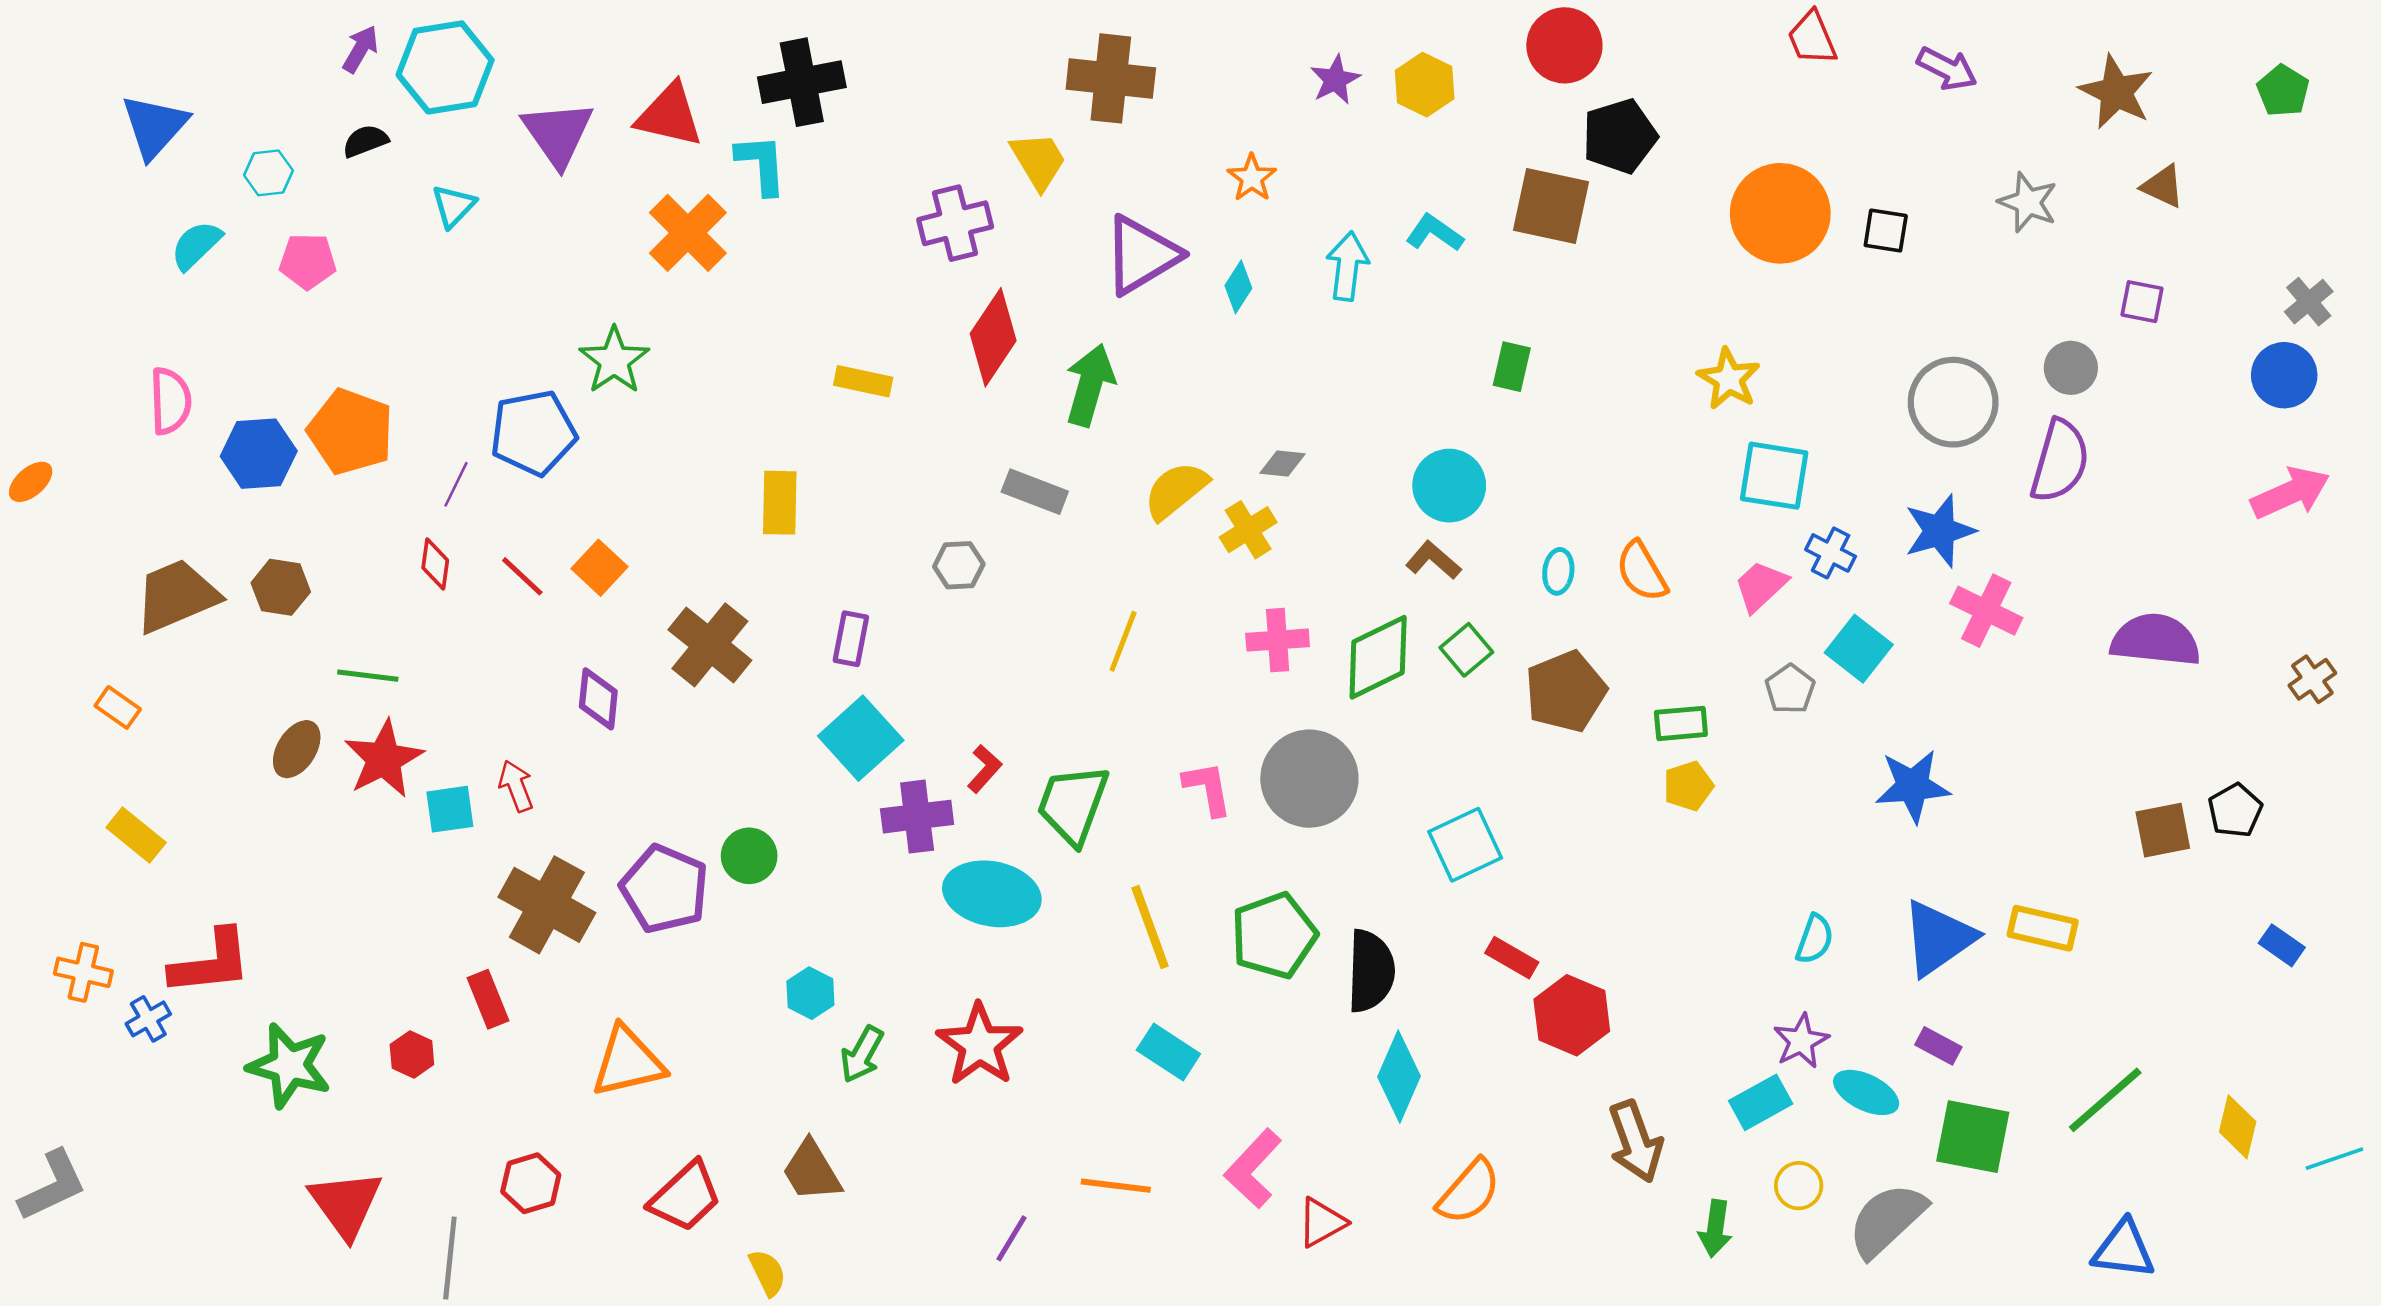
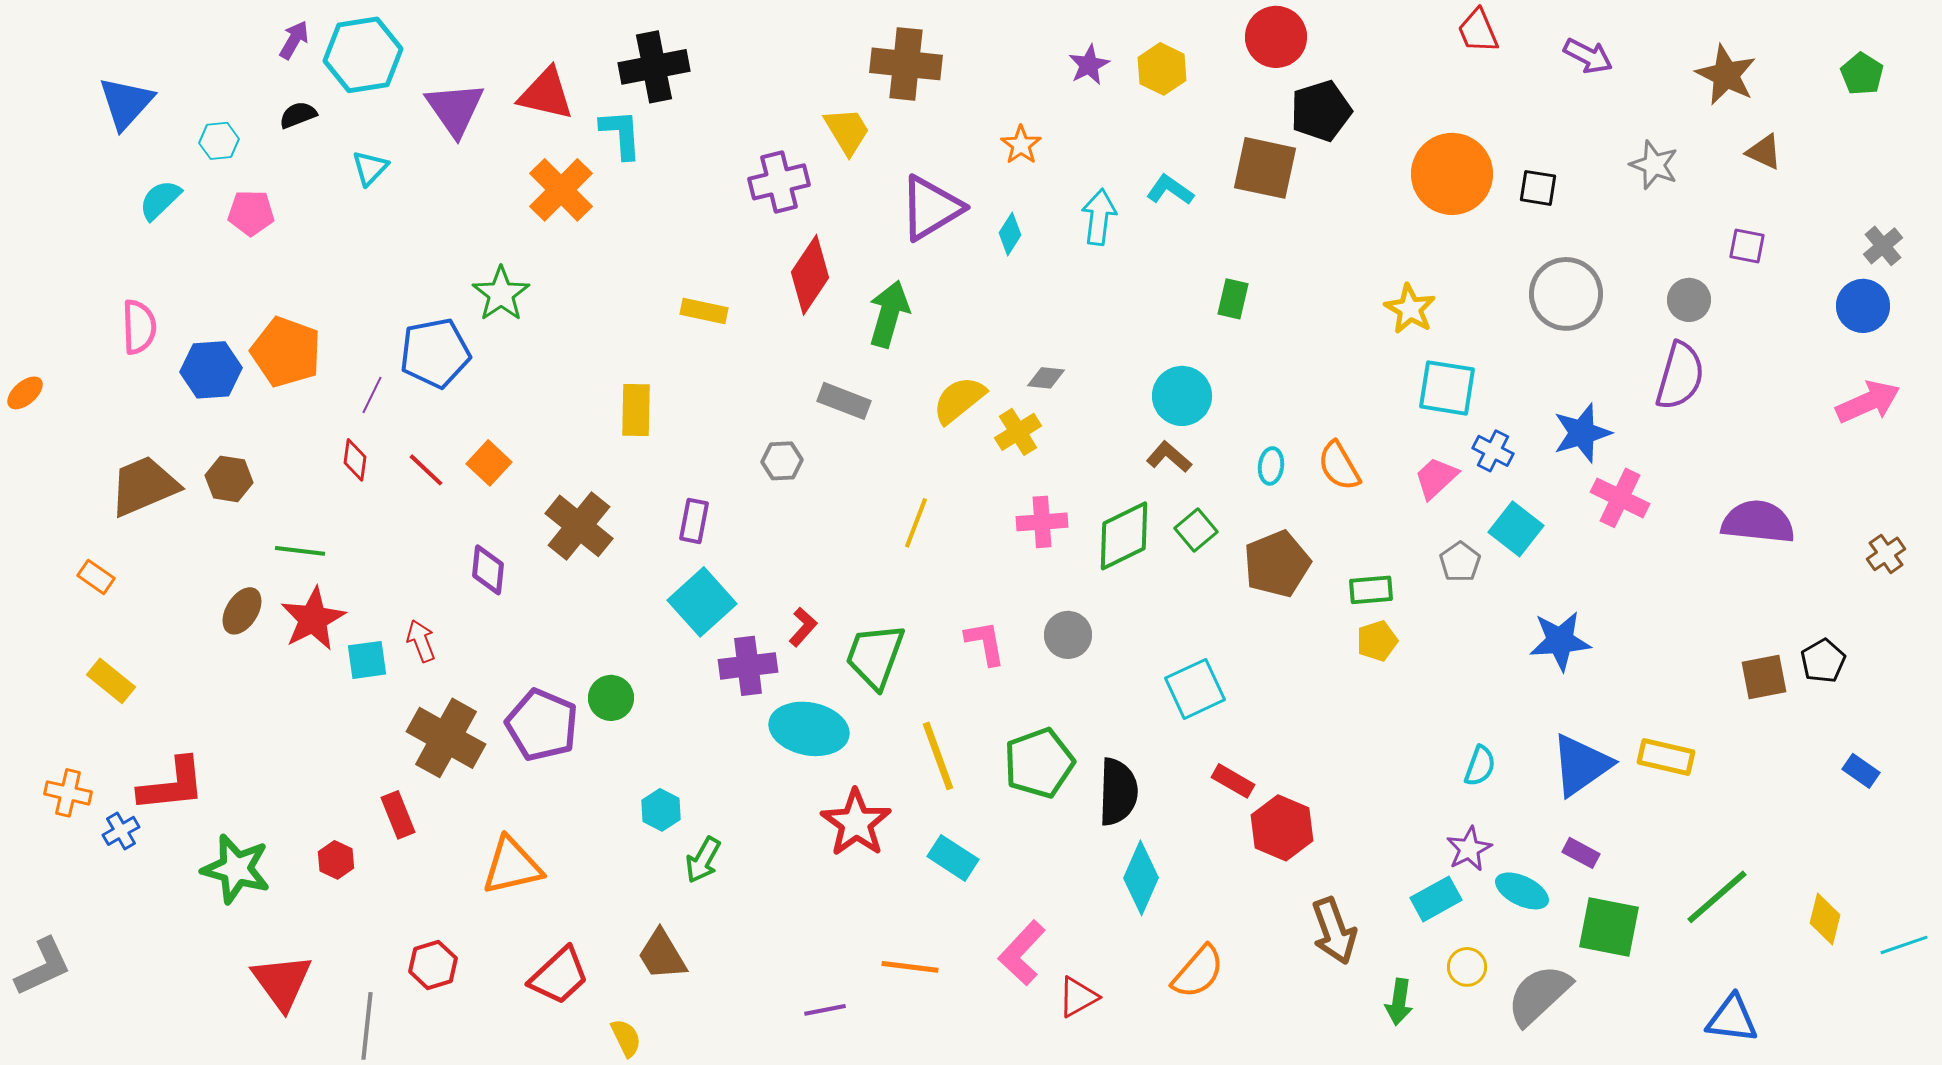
gray circle: (1953, 402) -> (1566, 294), moved
gray circle: (1309, 779) -> (1068, 635), size x0.6
red star: (980, 1045) -> (856, 823), moved
purple line: (1011, 1238) -> (825, 1010), turned 48

